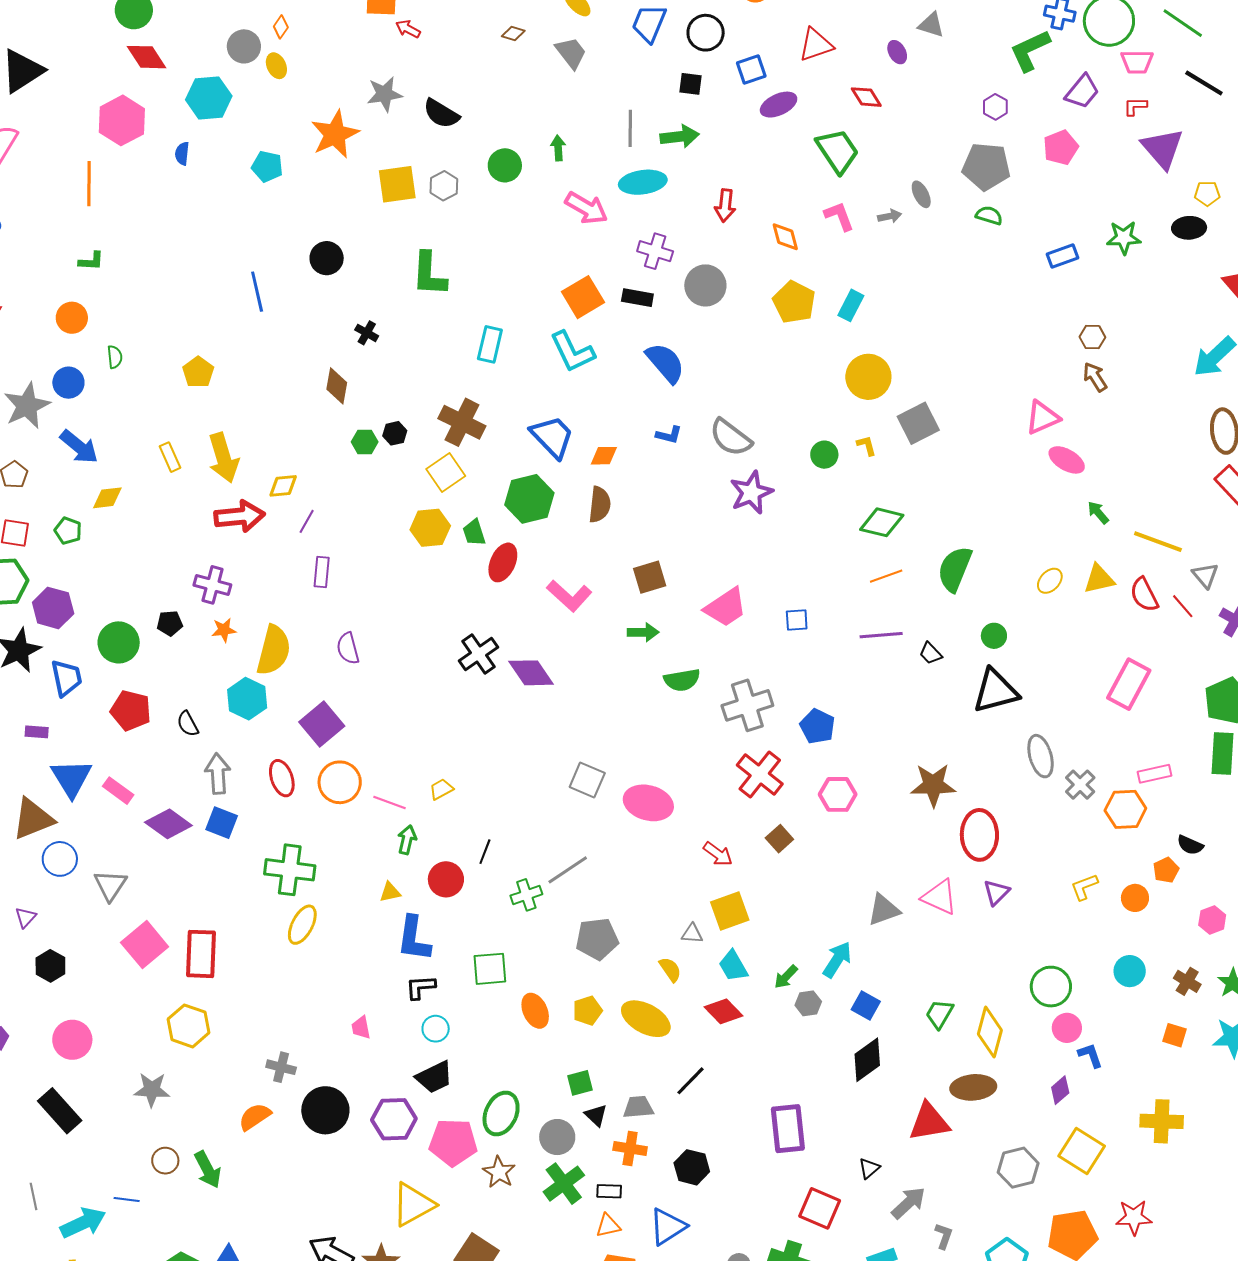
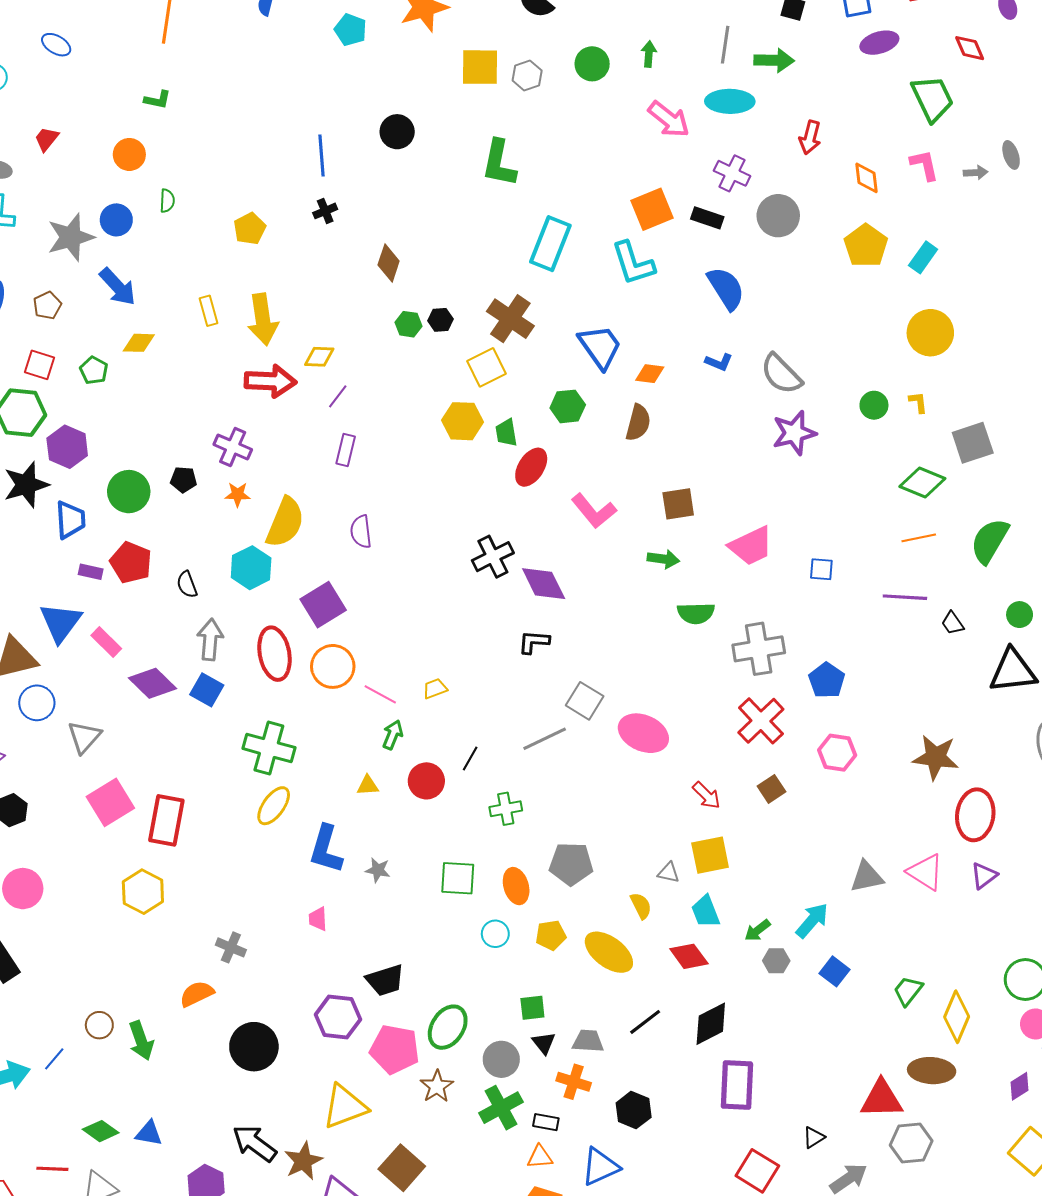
black cross: (367, 333) -> (325, 211), moved, turned 30
cyan rectangle: (490, 344) -> (550, 244), size x1.4
gray square: (918, 423) -> (973, 443), moved
green hexagon: (529, 499) -> (568, 406), size x0.7
purple rectangle: (37, 732) -> (91, 572), moved
red ellipse: (282, 778) -> (275, 654), size x1.4
gray line: (568, 870) -> (545, 739), moved
blue L-shape: (414, 939) -> (326, 849), moved
black L-shape: (421, 987) -> (534, 642), moved
orange ellipse: (535, 1011) -> (516, 886), moved
cyan circle: (436, 1029) -> (495, 934), moved
black diamond: (867, 1060) -> (711, 1024), moved
gray star: (152, 1090) -> (378, 870), moved, size x0.7
black circle: (325, 1110) -> (254, 1047), moved
gray hexagon: (1018, 1168) -> (911, 1143), moved
blue line: (127, 1199) -> (54, 1059), turned -65

